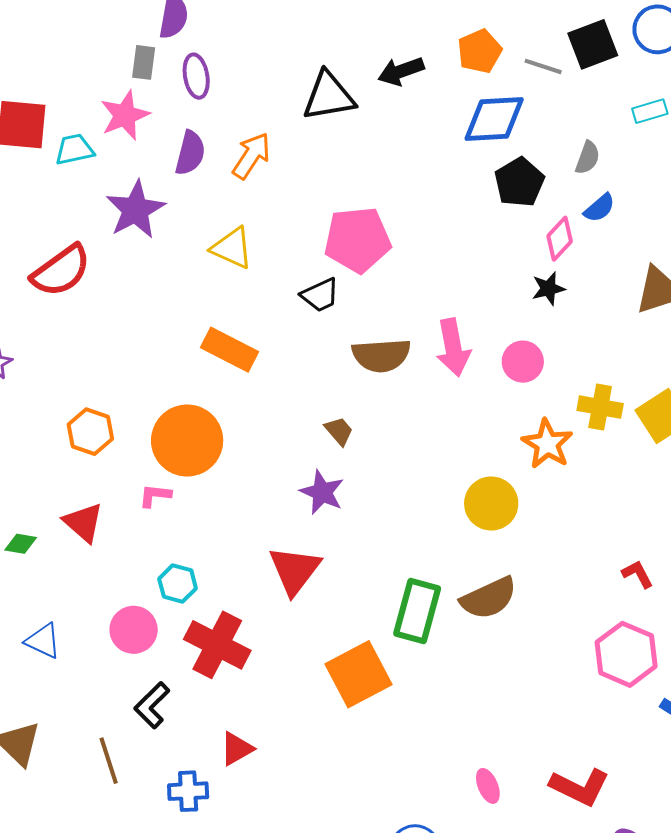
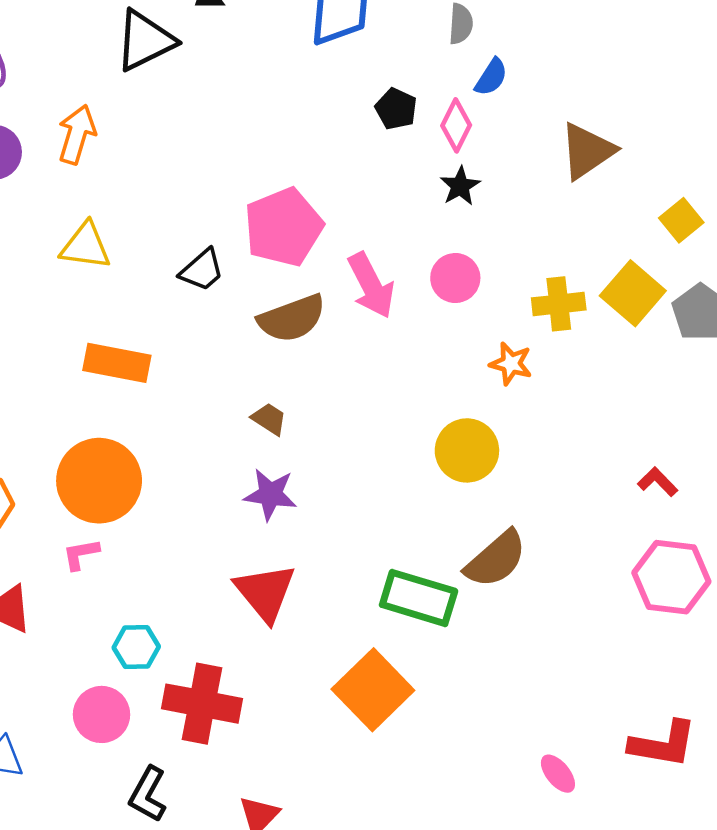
black pentagon: (519, 182) -> (396, 109), moved, size x0.7
pink pentagon: (357, 240) -> (283, 227), moved
orange star: (547, 444) -> (511, 364), size x0.7
green rectangle: (417, 611) -> (419, 598), turned -72

